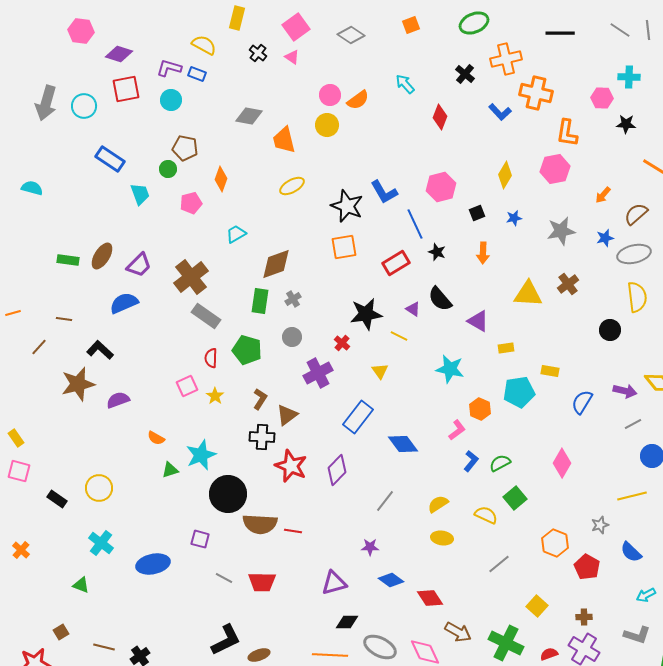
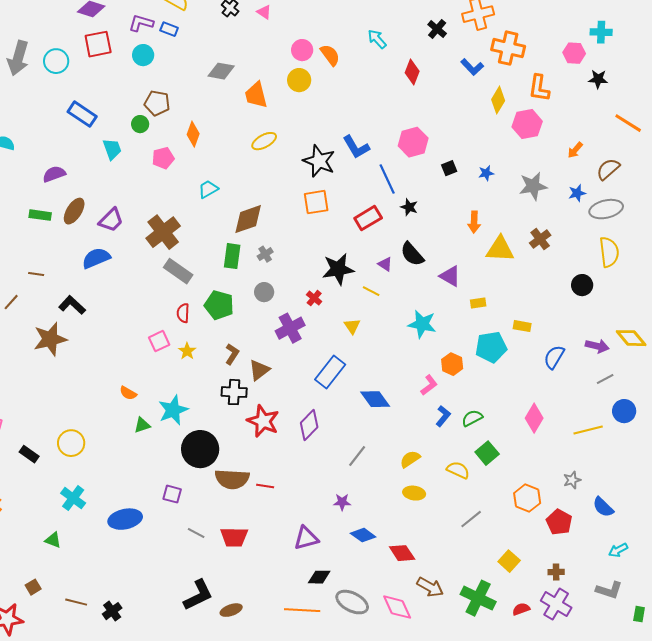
orange semicircle: (358, 100) -> (330, 55), turned -90
yellow diamond: (505, 175) -> (498, 100), moved
orange arrow: (483, 253) -> (474, 222), moved
purple semicircle: (118, 400) -> (54, 174), moved
yellow line: (632, 496) -> (588, 430), moved

